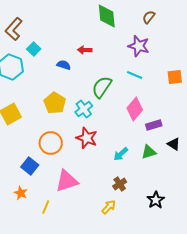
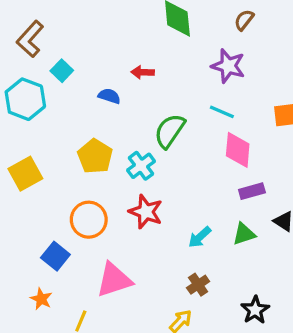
pink diamond: (135, 109) -> (238, 150), moved, turned -35

